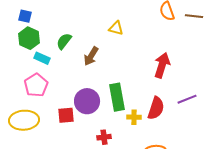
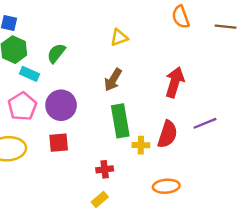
brown line: (194, 16) -> (225, 27), moved
yellow triangle: (116, 28) -> (119, 37), turned -35
brown arrow: (91, 56) -> (113, 80), moved
purple circle: (87, 101) -> (61, 105), moved

